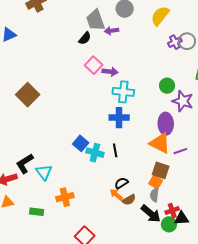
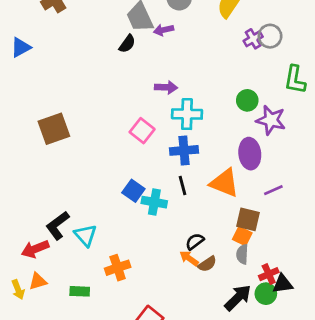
pink square: (94, 65) -> (142, 131), moved
brown square: (28, 95) -> (54, 129), turned 30
orange triangle: (160, 143) -> (224, 183), moved
black line: (115, 150) -> (182, 185), moved
black arrow: (151, 214) -> (238, 298), moved, turned -80

